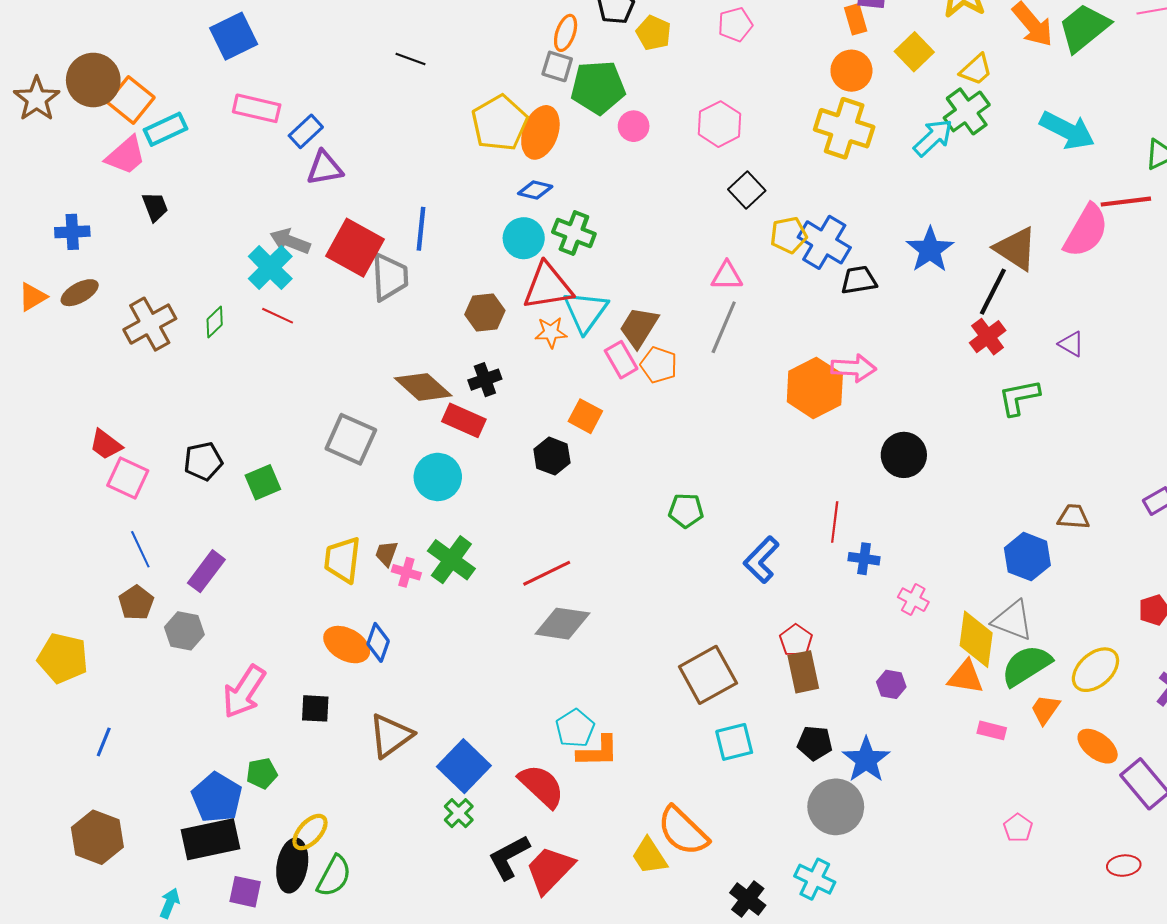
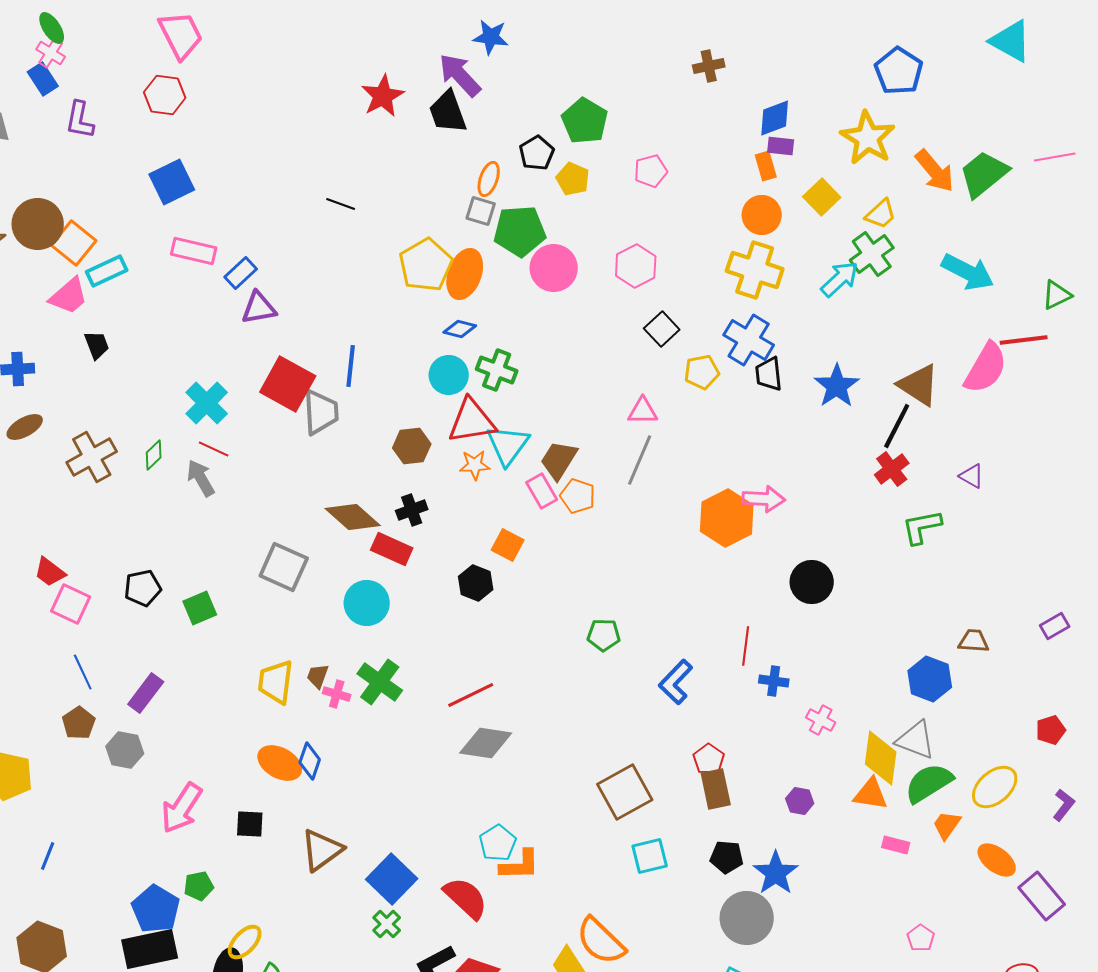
pink circle: (634, 126) -> (554, 268), size x1.6
gray arrow: (290, 241) -> (201, 478), moved, turned 39
blue cross: (824, 242) -> (749, 340), moved
black trapezoid: (859, 280) -> (769, 374), moved, turned -87

